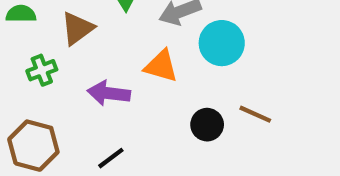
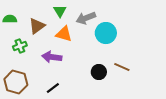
orange triangle: (161, 66) -> (64, 34), moved

